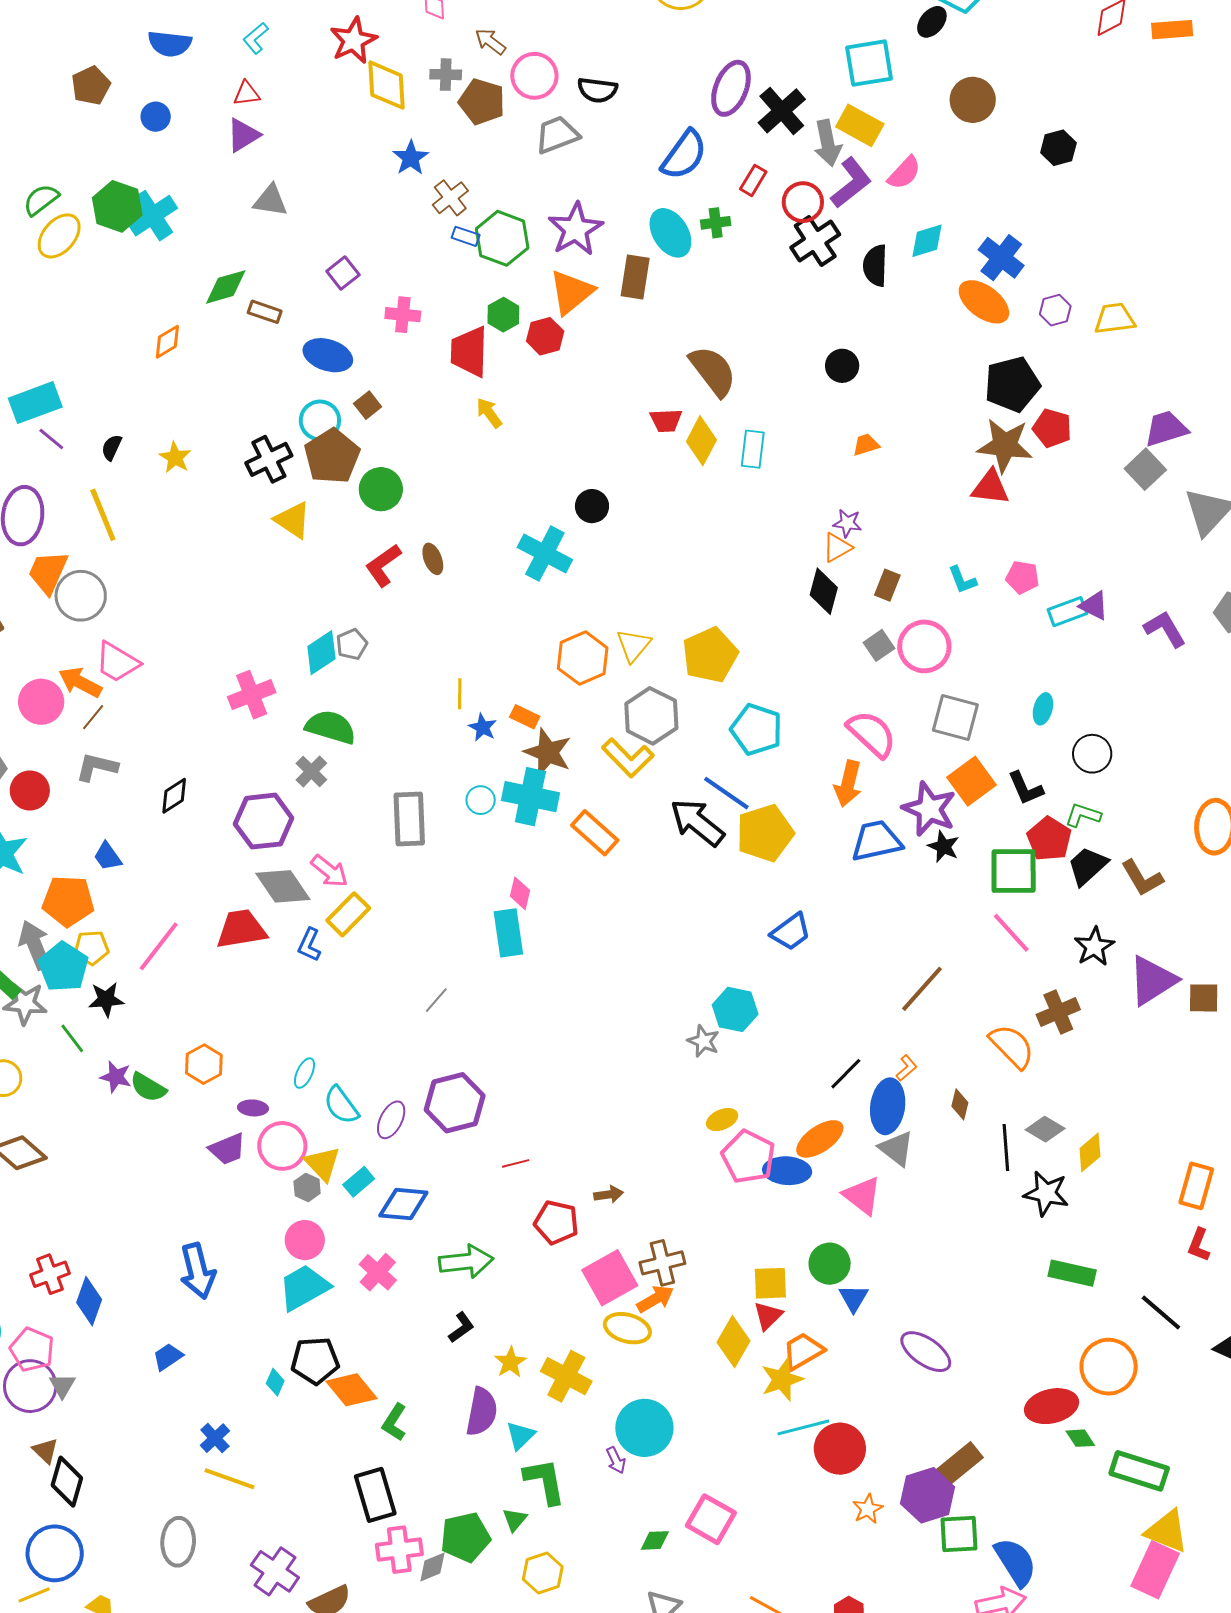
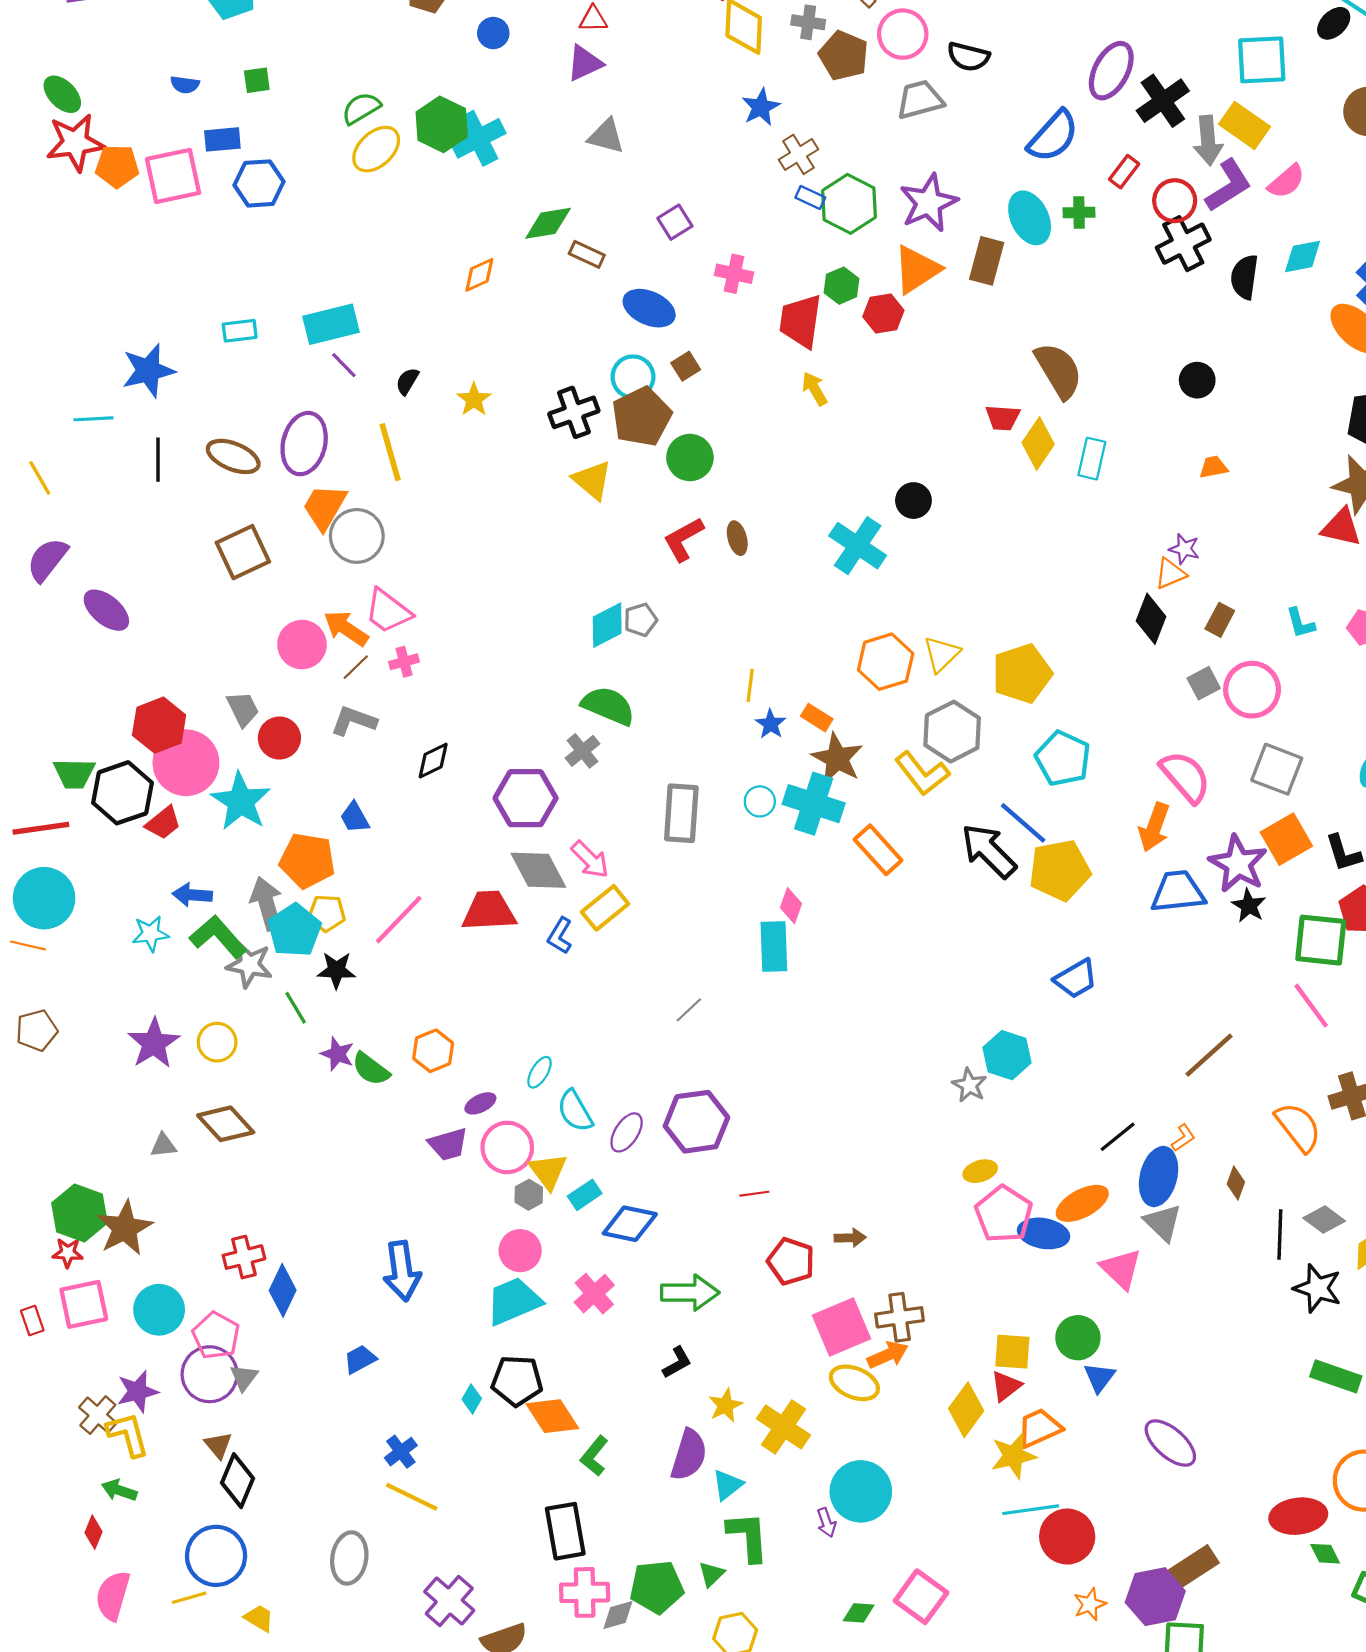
pink cross: (252, 695) -> (404, 662), moved, size x0.6
purple ellipse: (253, 1108) -> (480, 1103), turned -36

